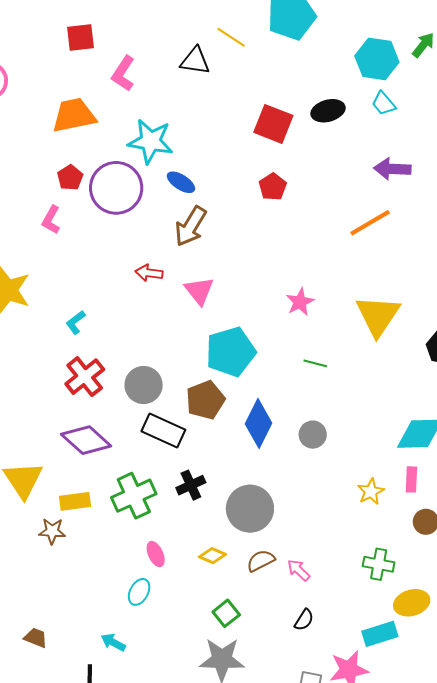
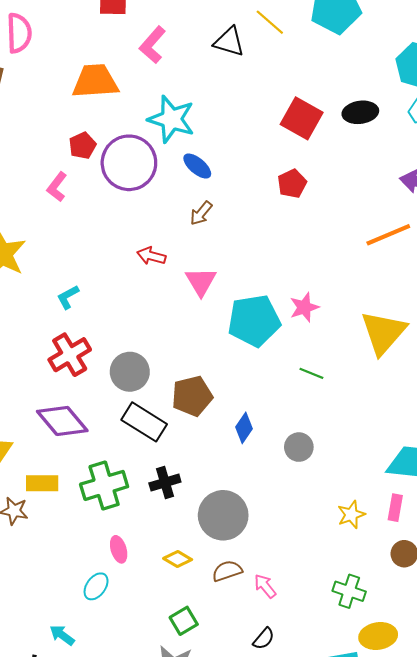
brown arrow: (191, 226) -> (201, 213), size x0.6
cyan pentagon: (231, 352) -> (254, 321), moved
blue diamond: (258, 423) -> (244, 428), size x0.6

